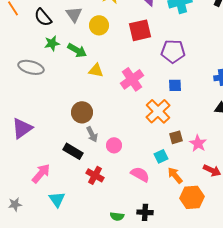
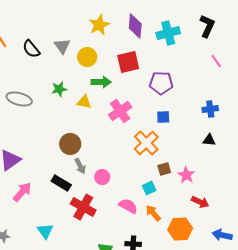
green star: (52, 43) -> (59, 89), moved
green arrow: (77, 50) -> (101, 82), moved, turned -30
pink arrow: (41, 173) -> (22, 192), moved
red cross: (95, 175) -> (83, 207), size x1.4
orange arrow: (175, 175) -> (153, 213), moved

